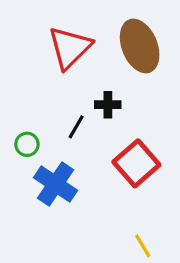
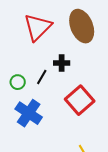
green circle: (27, 144) -> (18, 82), moved

